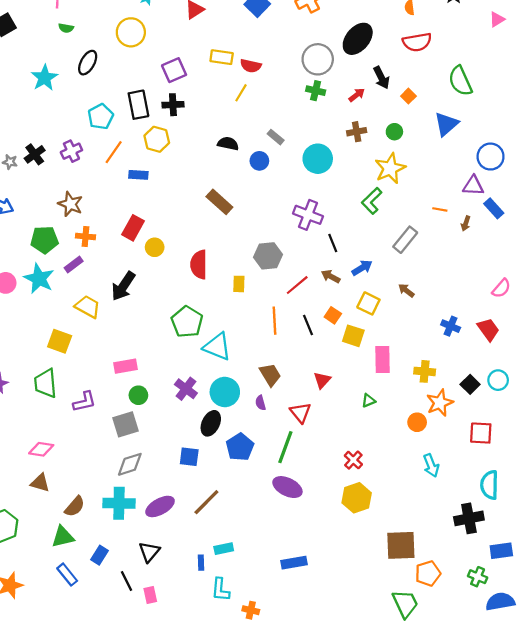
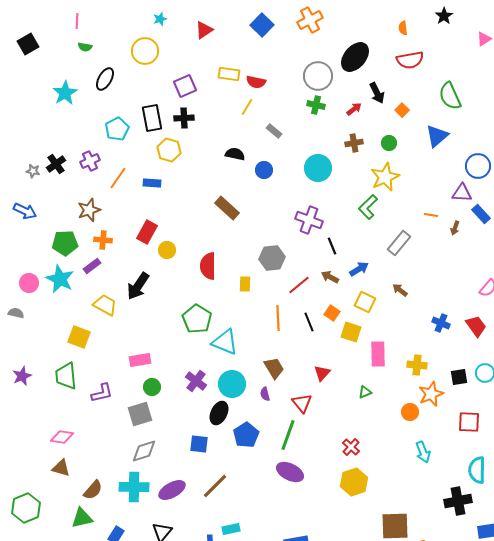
gray rectangle: (276, 137) -> (274, 131), moved
orange line: (114, 152) -> (118, 178), moved
brown star: (70, 204) -> (89, 210), turned 30
black square: (470, 384) -> (459, 377), turned 36

